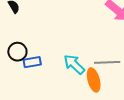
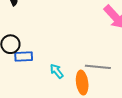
cyan arrow: (74, 64) -> (57, 71), moved, size x0.7

